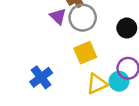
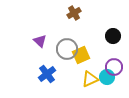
purple triangle: (58, 16) -> (40, 41), moved
gray circle: (83, 18) -> (67, 49), moved

